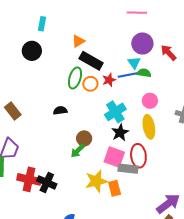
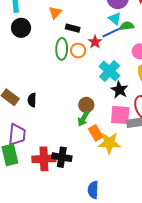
black circle: (32, 51) -> (21, 28), moved
black rectangle: (91, 61) -> (73, 28), size x0.6
black semicircle: (60, 110) -> (32, 100), moved, turned -64
yellow star: (96, 181) -> (109, 143), turned 30
orange rectangle: (115, 188) -> (96, 133), moved

